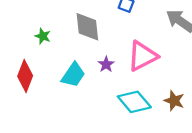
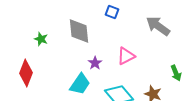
pink triangle: (142, 56) -> (126, 56), size x0.7
cyan trapezoid: (73, 75) -> (80, 84), moved

